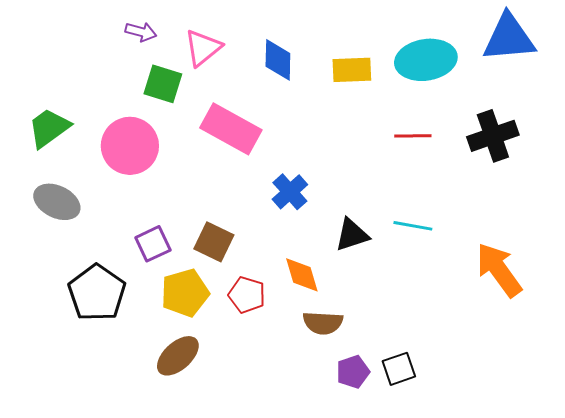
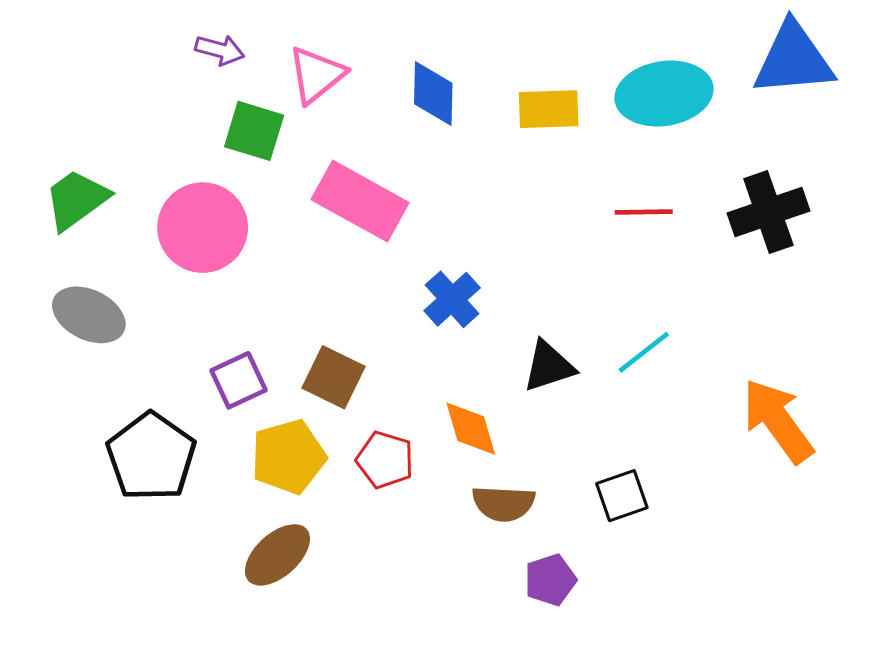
cyan line: (413, 226) -> (644, 352), turned -48
black square: (399, 369) -> (622, 496), moved

